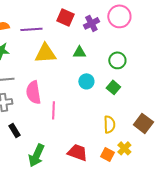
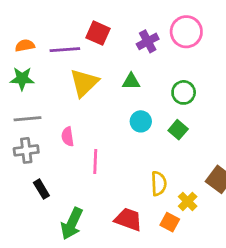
red square: (65, 17) -> (98, 33), moved
yellow triangle: (45, 53) -> (84, 83), turned -40
pink semicircle: (33, 92) -> (68, 137), size x0.6
yellow semicircle: (109, 124) -> (159, 184), moved
yellow cross: (124, 148) -> (188, 201), moved

